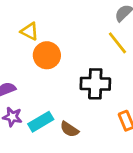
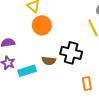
brown semicircle: (69, 129) -> (49, 61), moved, turned -40

